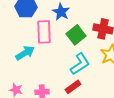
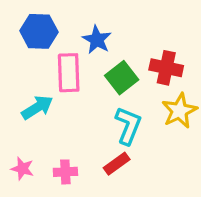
cyan L-shape: (80, 64) -> (128, 126), turned -35

